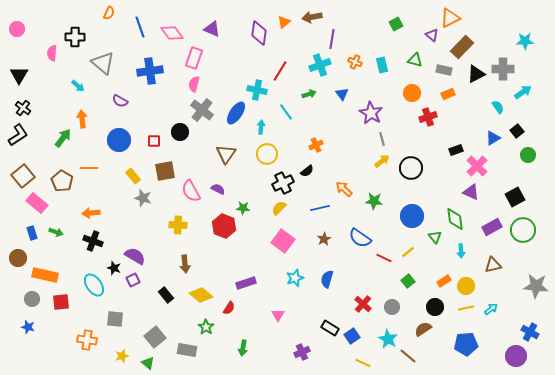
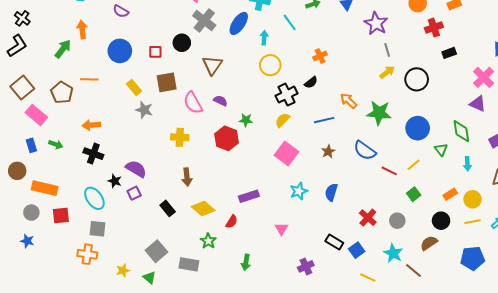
black rectangle: (456, 150) -> (449, 53), moved
brown triangle: (226, 154) -> (212, 65), moved
green star: (374, 201) -> (379, 113), size x1.4
gray square: (115, 319) -> (97, 229), moved

